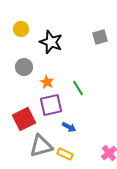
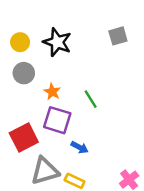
yellow circle: (21, 29) -> (20, 42), moved
purple square: (51, 105) -> (57, 120), turned 30

